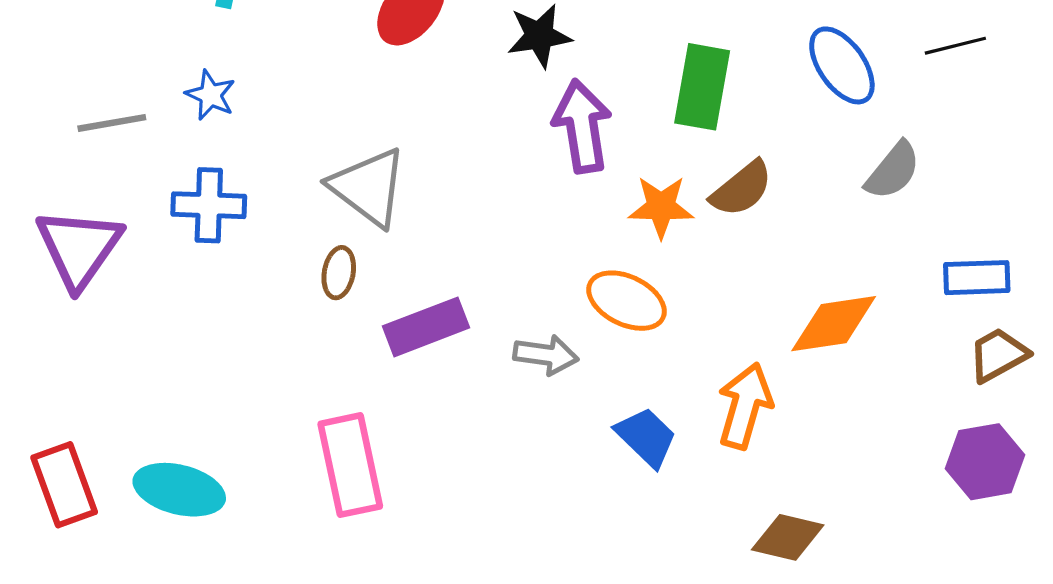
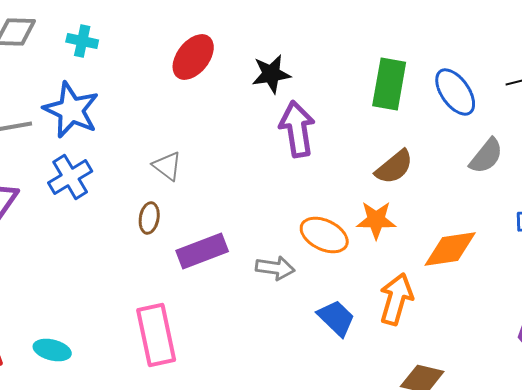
green rectangle: (702, 87) -> (389, 84), moved
blue star: (210, 95) -> (71, 110), size x1.8
gray triangle: (368, 187) -> (167, 166), size x0.6
blue cross: (209, 205) -> (70, 177), turned -33
orange star: (661, 207) -> (376, 220), moved
cyan ellipse: (179, 490) -> (52, 350), size x0.7

